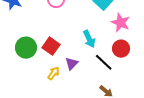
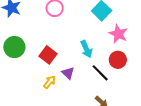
green circle: (26, 48) -> (14, 47), moved
purple triangle: (72, 64) -> (68, 73), turned -32

